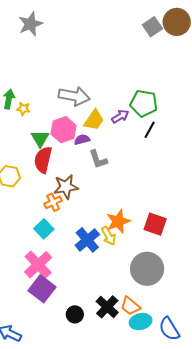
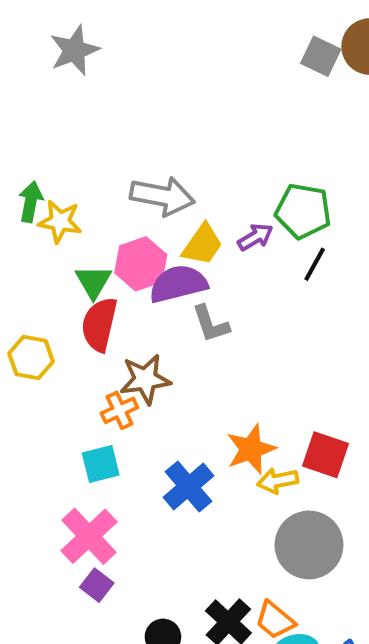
gray square: (152, 27) -> (321, 56), turned -30
yellow star: (23, 109) -> (60, 221), size x1.5
purple semicircle: (82, 140) -> (178, 284), size x1.8
cyan square: (44, 229) -> (101, 464), turned 30
yellow arrow: (109, 236) -> (278, 481), moved, turned 108
purple square: (42, 289) -> (97, 585), size x0.6

